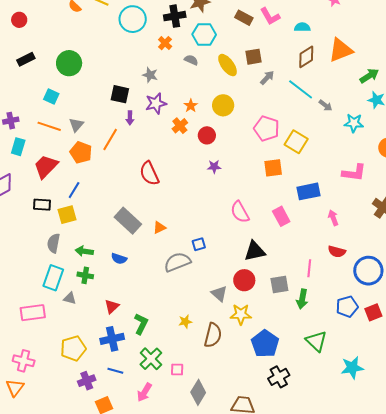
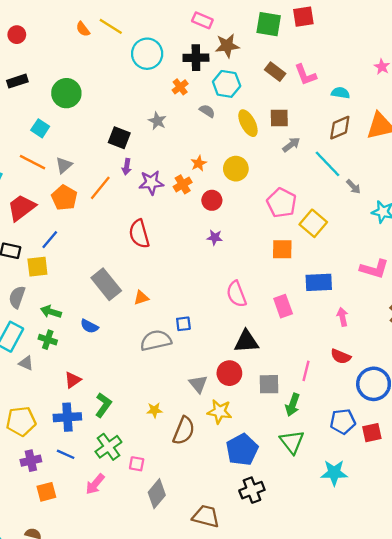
purple star: (156, 103) -> (151, 183), moved
green triangle: (316, 341) -> (292, 442), moved
cyan star: (352, 368) -> (334, 473), moved

